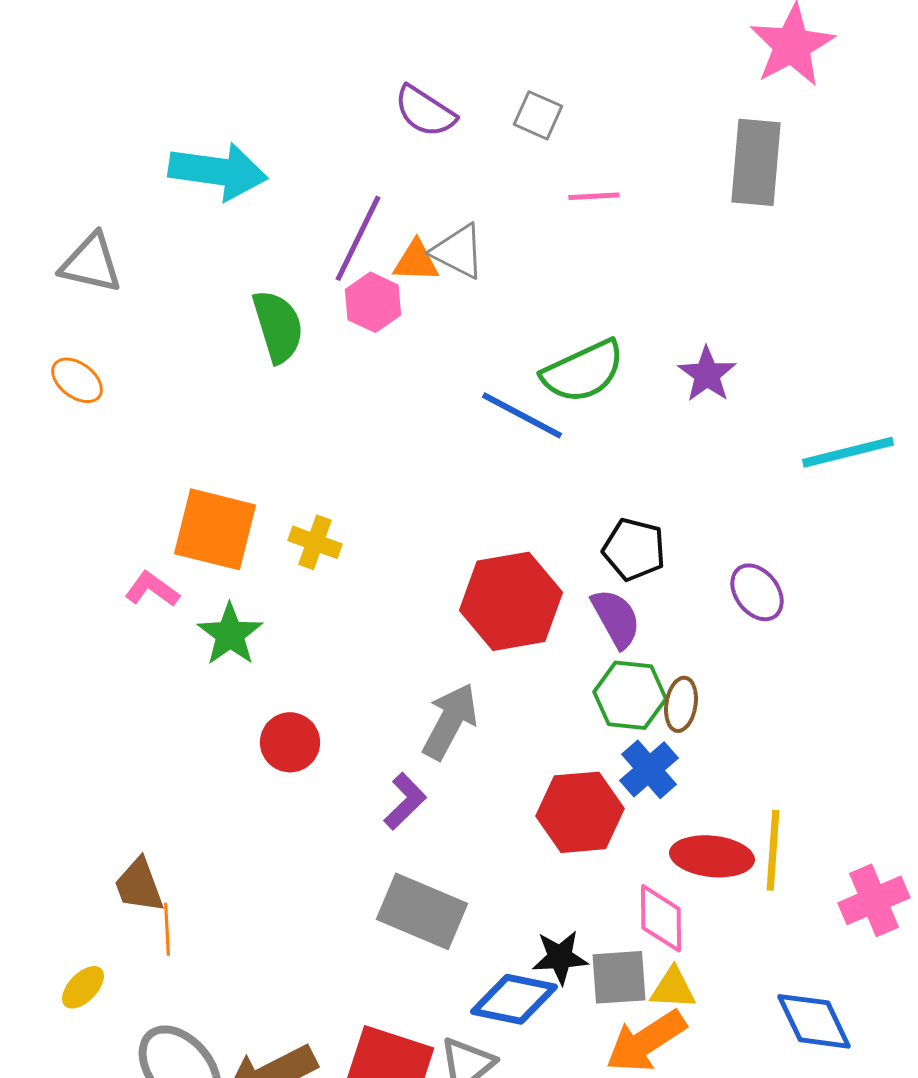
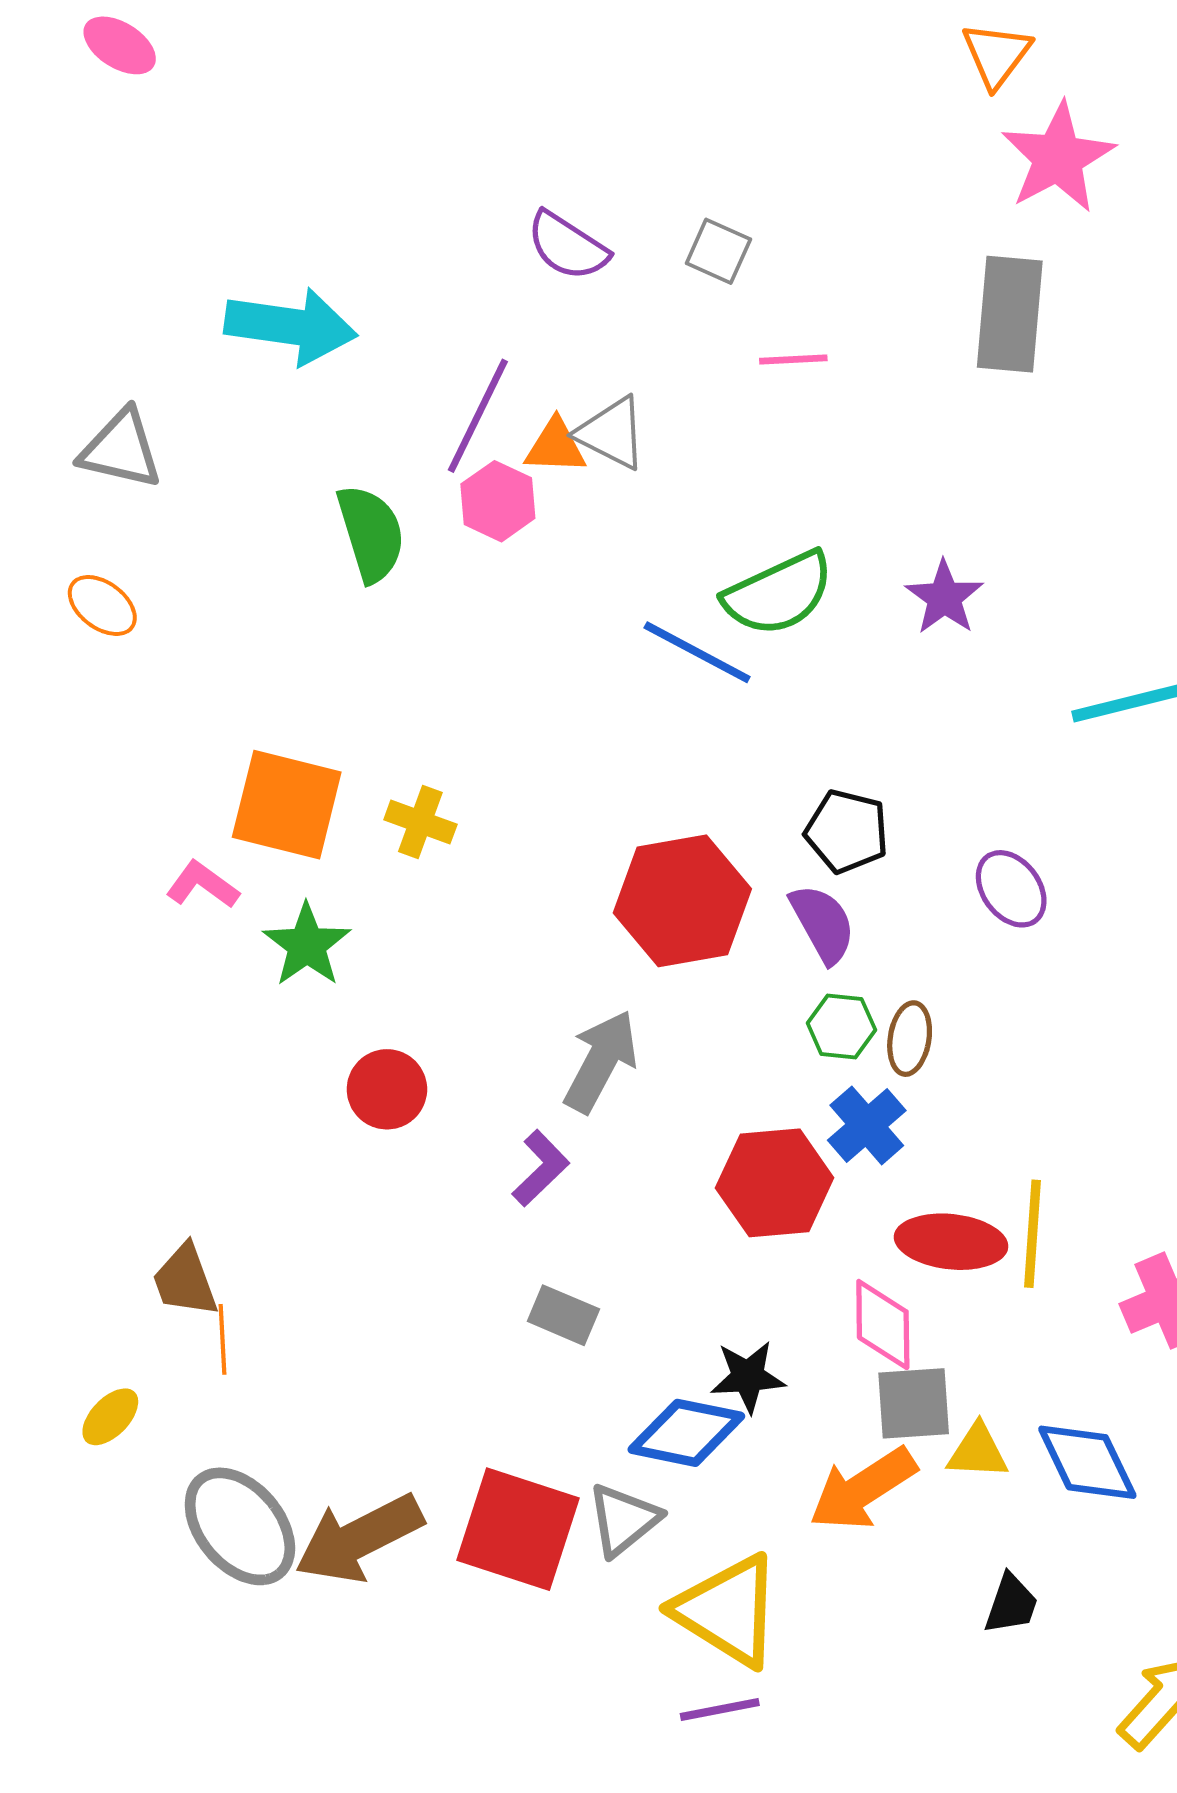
green hexagon: (630, 695) -> (841, 1027), size x0.7
gray rectangle: (422, 911) -> (563, 1315), size x0.6
gray square: (619, 977) -> (914, 1403), moved
yellow triangle: (673, 988) -> (978, 1452), moved

